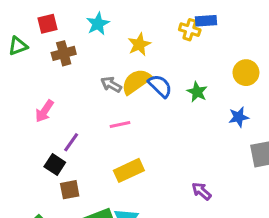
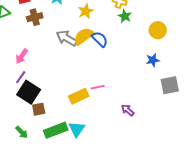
gray arrow: (111, 84) -> (67, 38), size x1.5
green star: (197, 92) -> (125, 16), moved
pink line: (120, 124) -> (98, 87), moved
purple line: (71, 142) -> (21, 77), moved
black square: (55, 164) -> (29, 92), size x1.6

